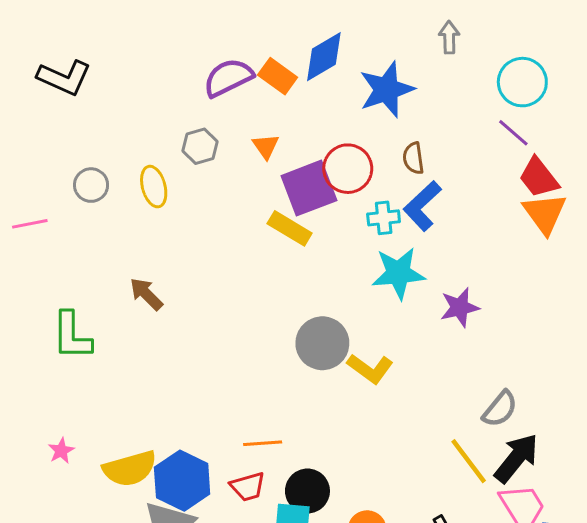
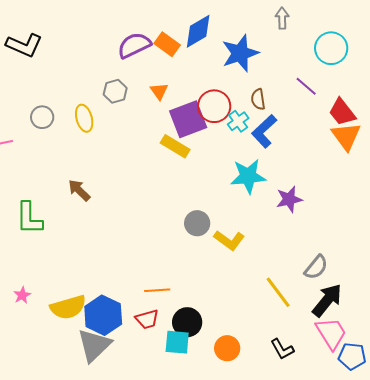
purple line: (513, 133) -> (306, 86), moved
cyan cross: (384, 218) -> (238, 121), moved, turned -30
gray circle: (322, 343) -> (197, 223), size x0.7
yellow line: (469, 461) -> (278, 292), moved

